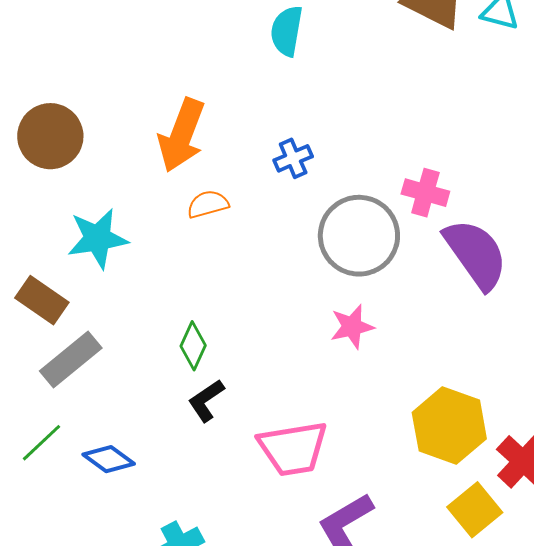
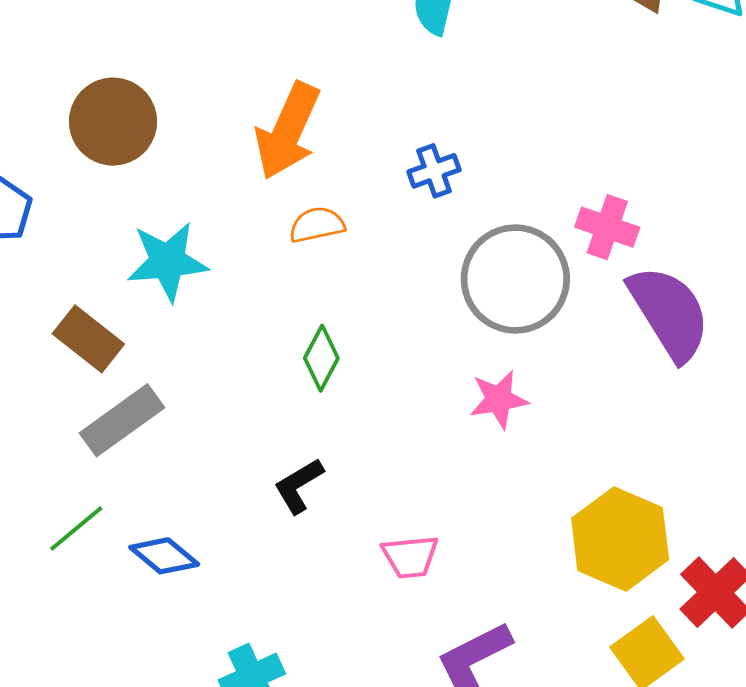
green diamond: (193, 346) -> (321, 358), moved
pink trapezoid: (293, 448) -> (410, 557), size x0.6

